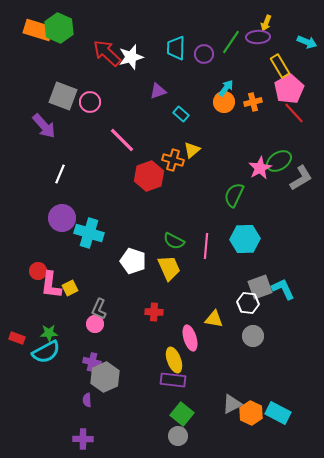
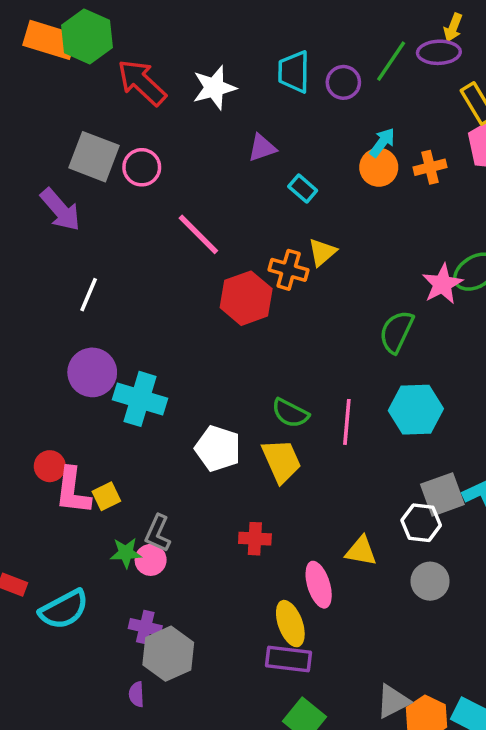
red arrow: (107, 53) -> (142, 82), moved
green star: (49, 333) -> (126, 553), moved

